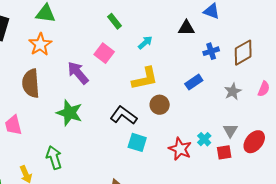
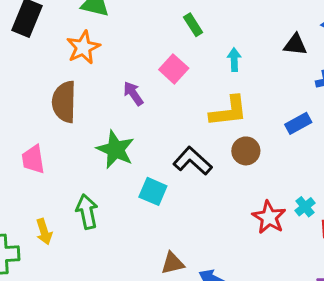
cyan arrow: (145, 43) -> (234, 60), turned -56
purple arrow: (78, 73) -> (133, 94), size x0.7
cyan square: (137, 142) -> (153, 191), moved

